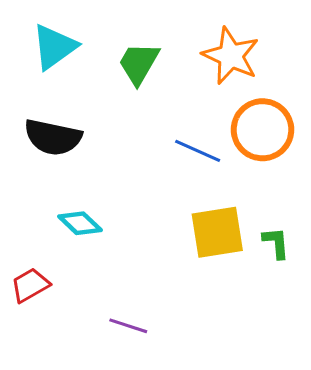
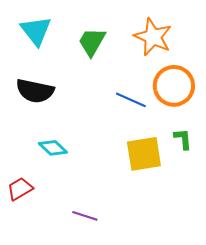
cyan triangle: (54, 47) -> (36, 31), turned -32
green L-shape: (276, 243) -> (183, 139), moved

